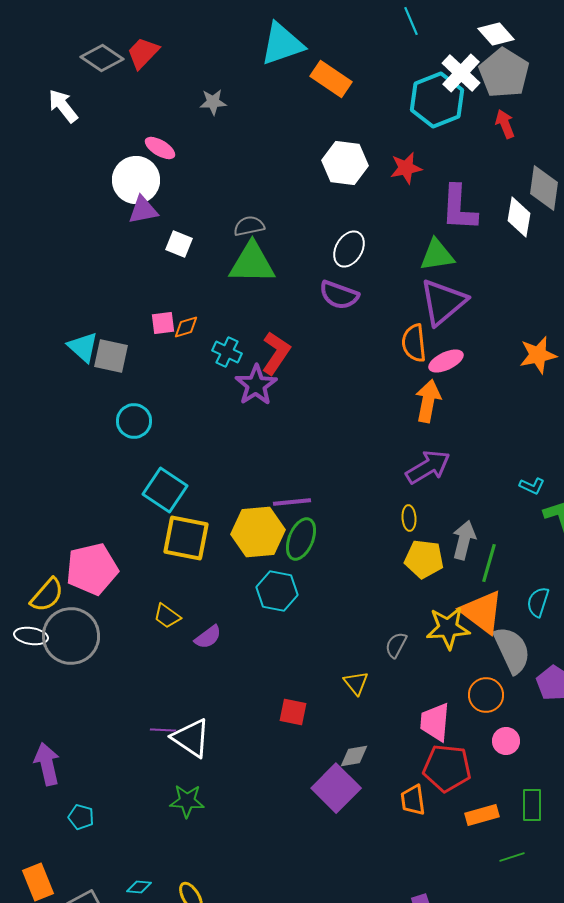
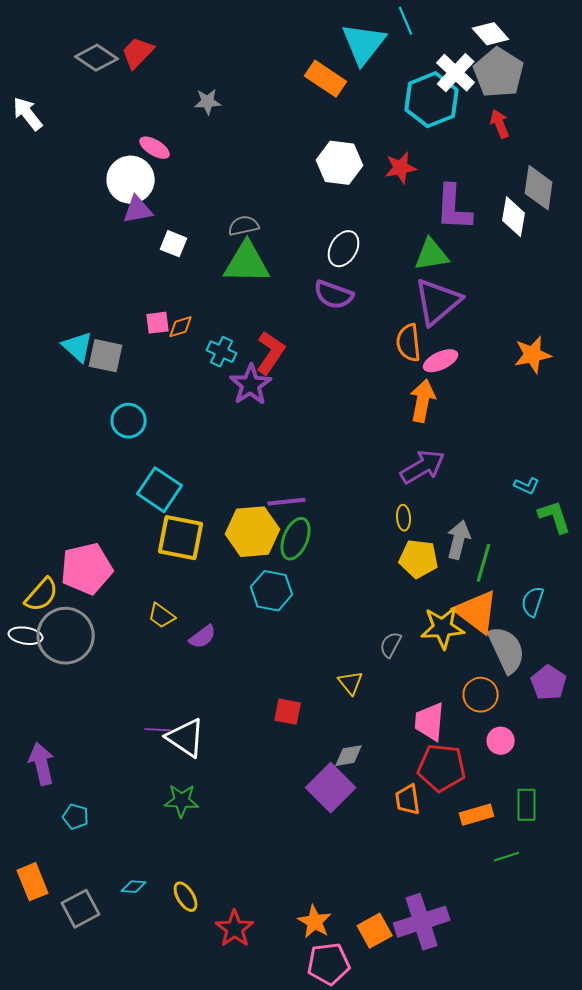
cyan triangle: (282, 44) -> (364, 44), moved, turned -33
white arrow: (63, 106) -> (28, 114), moved

